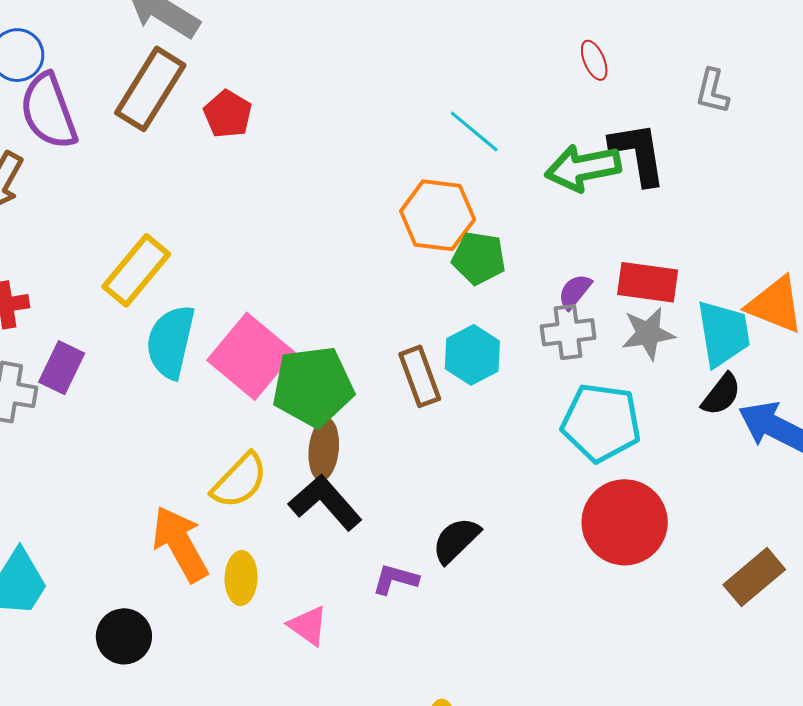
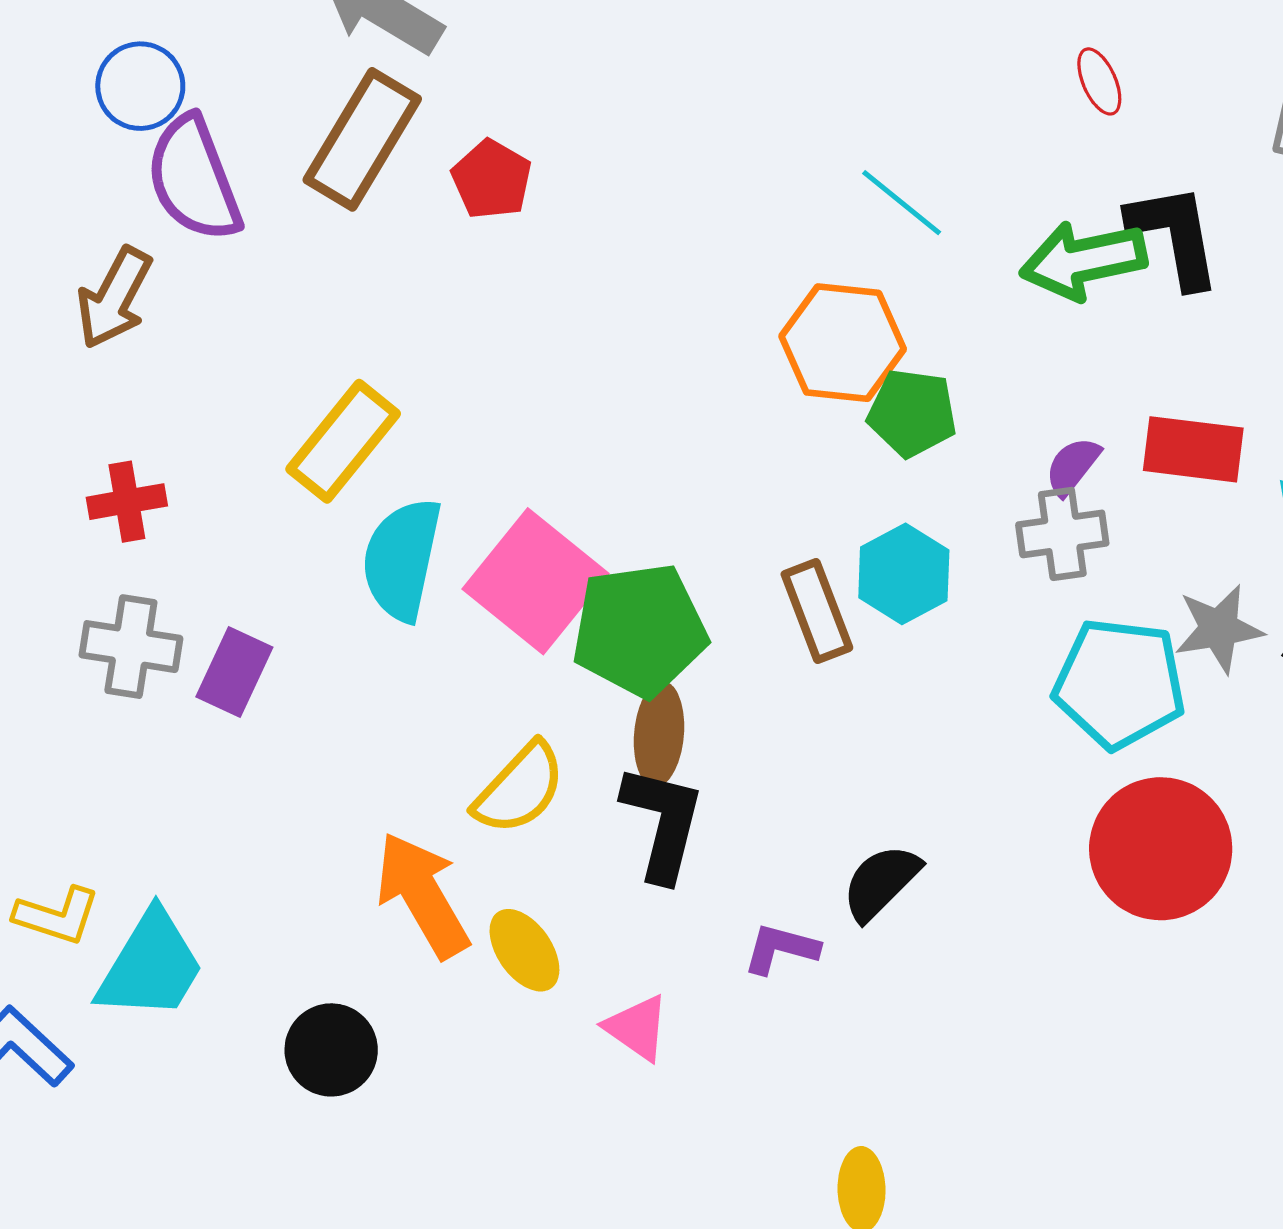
gray star: (648, 333) -> (1219, 629), moved
purple rectangle: (62, 368) -> (234, 672), moved
black L-shape: (325, 502) -> (663, 823), turned 56
yellow ellipse: (241, 578) -> (524, 950), turned -36

